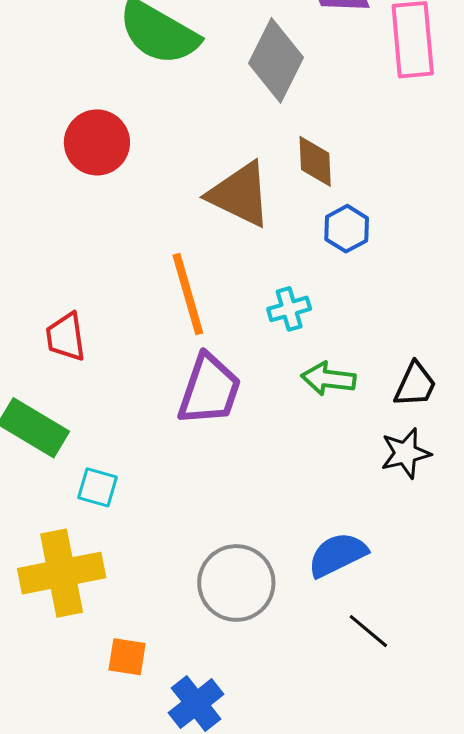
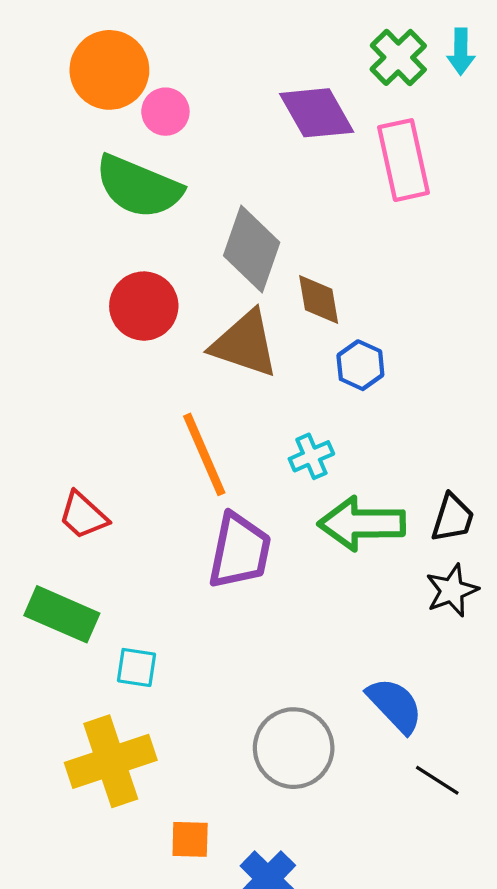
gray diamond: (276, 60) -> (252, 249), moved
red circle: (97, 142) -> (144, 306), moved
red trapezoid: (66, 337) -> (83, 515), turned -32
green arrow: (328, 379) -> (362, 524), size x1.5
blue semicircle: (337, 555) -> (395, 705), turned 80

